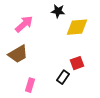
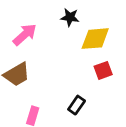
red square: (77, 63) -> (103, 70), moved

